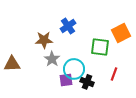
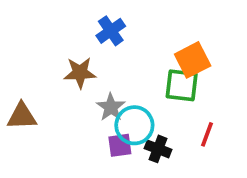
blue cross: (68, 26) -> (111, 31), moved
orange square: (121, 33) -> (193, 60), moved
gray star: (52, 59) -> (111, 107), moved

